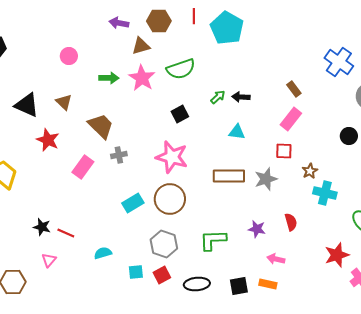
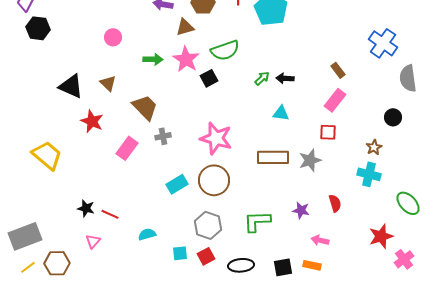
black square: (180, 114) -> (209, 78), moved
brown star: (310, 171) -> (374, 147), moved

